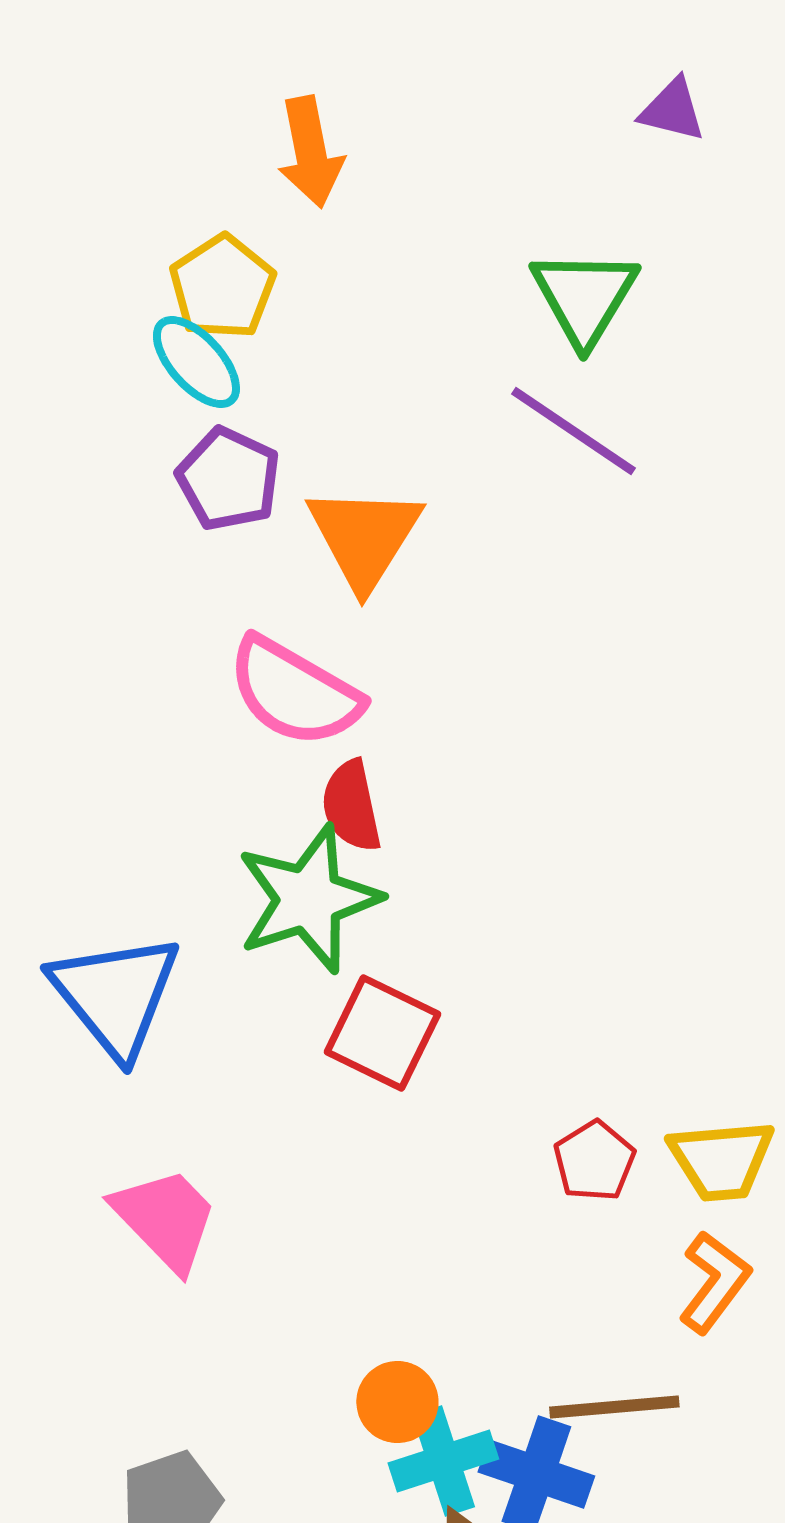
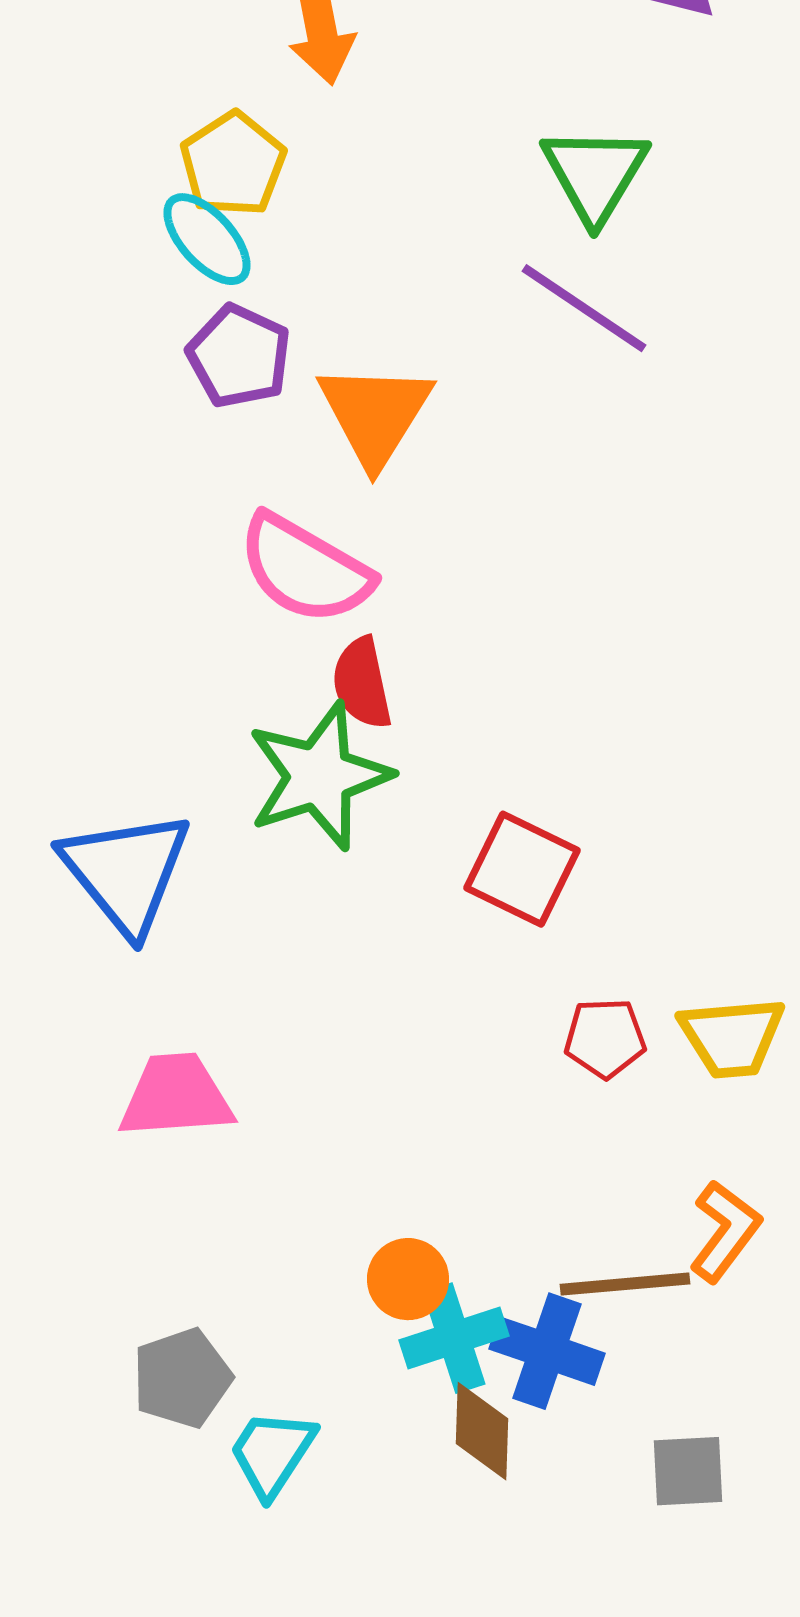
red square: (382, 1033) -> (522, 869), moved
red pentagon: (594, 1161) -> (605, 1038), turned 30
pink trapezoid: (165, 1219) -> (176, 1096), turned -50
orange L-shape: (714, 1282) -> (725, 1231), moved

